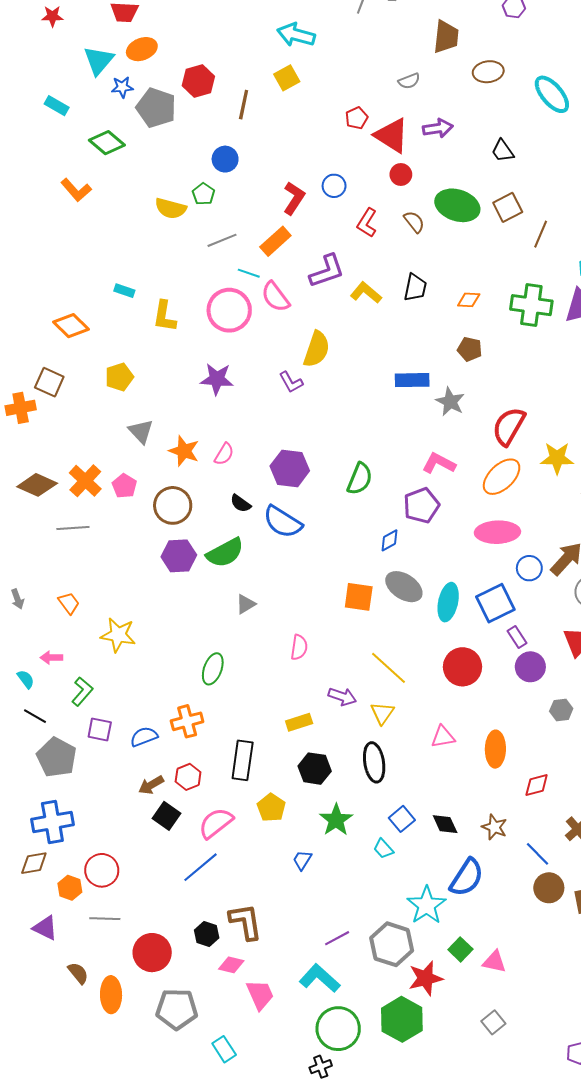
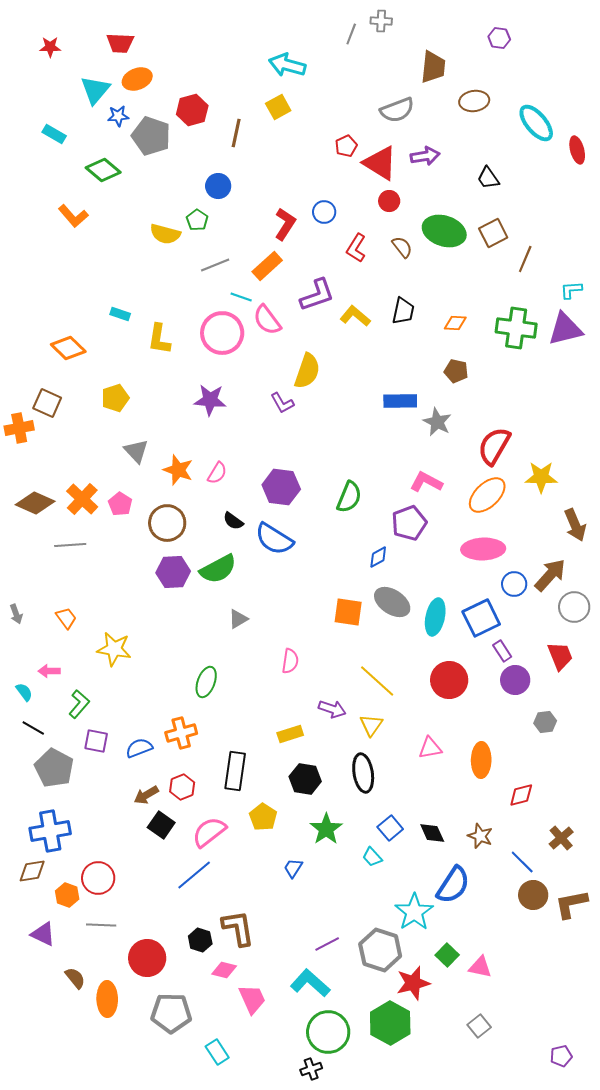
gray semicircle: (409, 81) -> (397, 110), size x1.6

